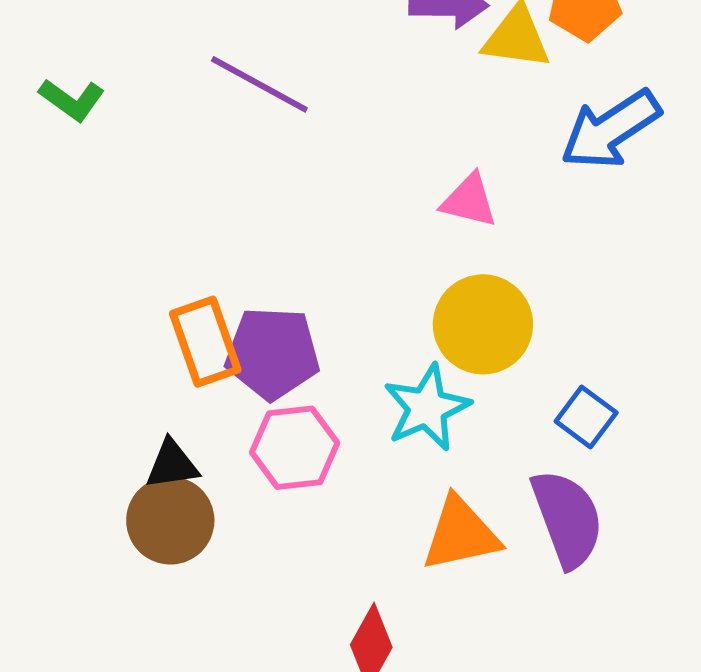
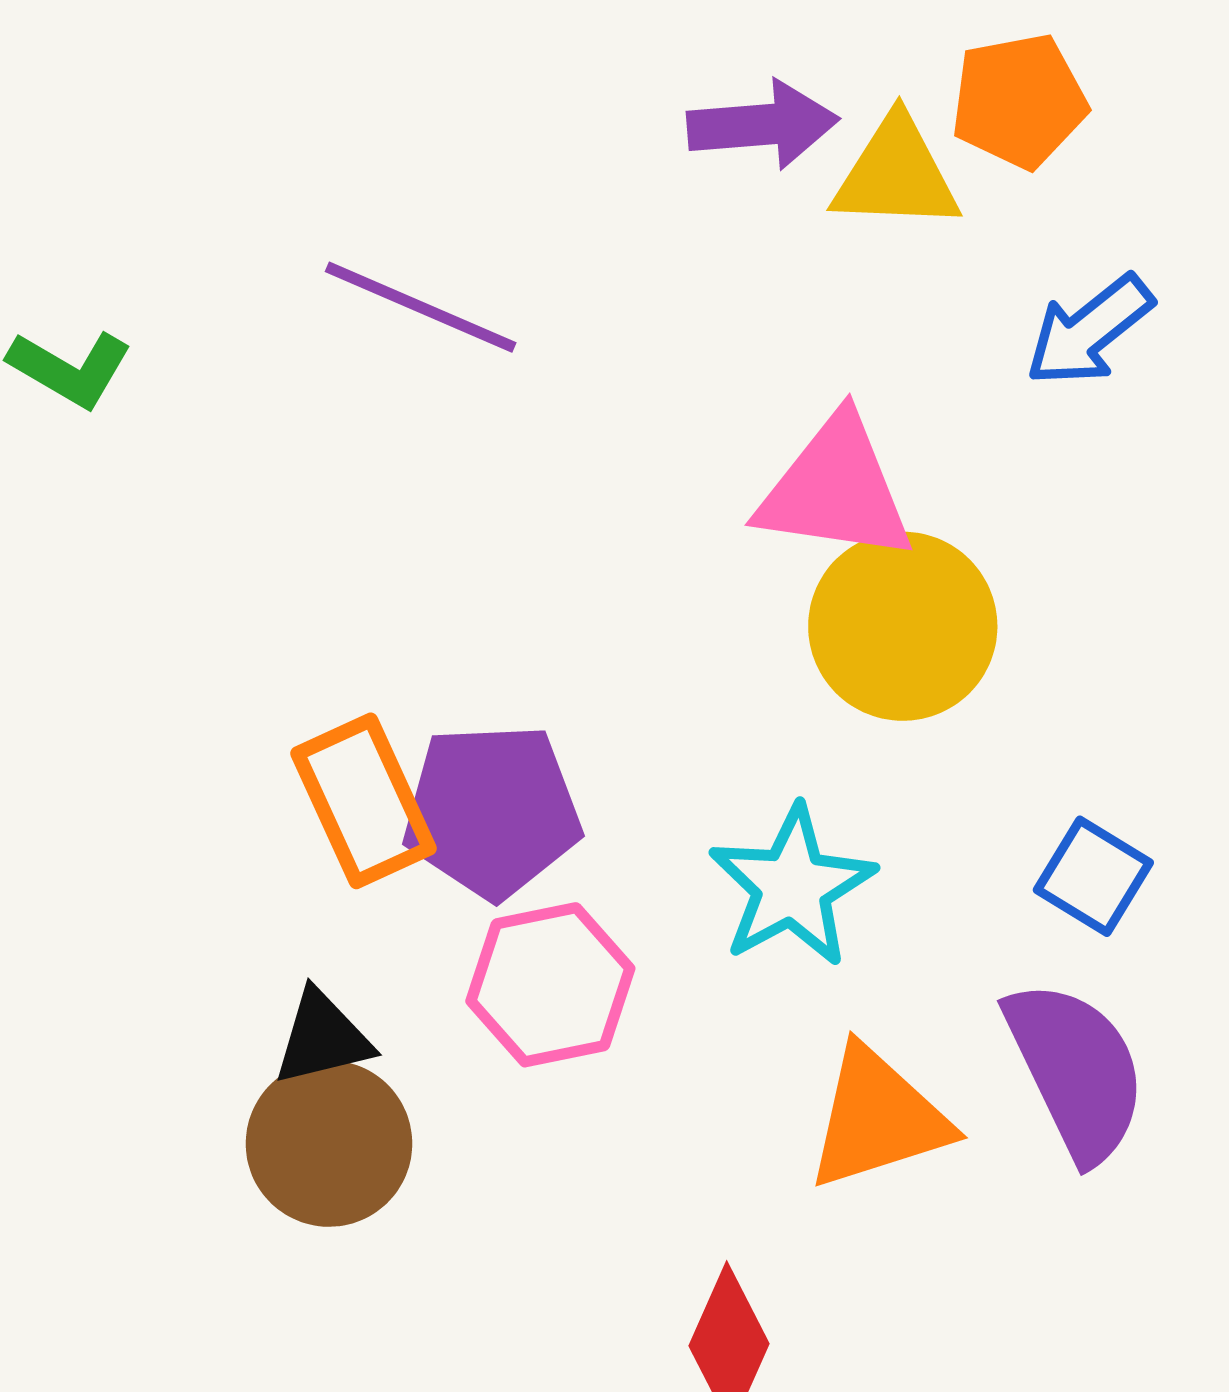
blue arrow: (611, 129) -> (1089, 331), size x0.7
pink triangle: (469, 201) -> (836, 489), size x1.5
yellow circle: (483, 324) -> (903, 626), moved

